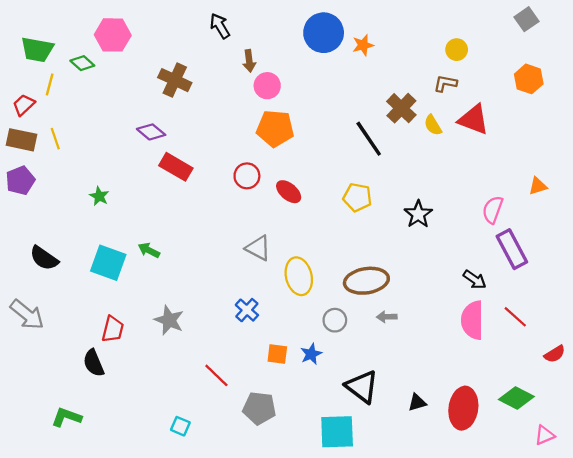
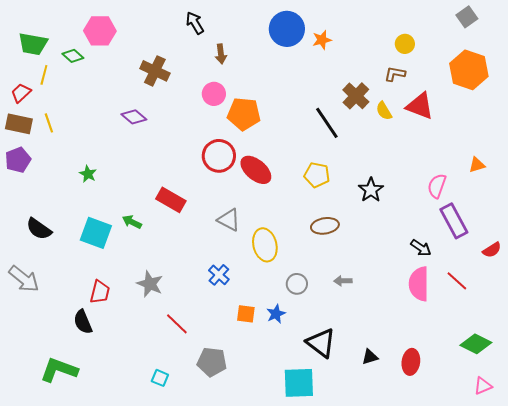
orange hexagon: (529, 79) -> (469, 70), size x1.5
pink circle: (267, 86) -> (214, 94), moved
red rectangle: (176, 167) -> (171, 200), moved
red circle: (247, 176) -> (219, 156), size x1.4
red ellipse: (289, 192) -> (256, 170), size x1.4
brown ellipse: (366, 281) -> (325, 226), moved, size x0.7
red semicircle: (555, 354) -> (492, 250), moved
red line: (216, 375) -> (177, 324), moved
green diamond: (516, 398) -> (476, 344), moved
gray pentagon: (259, 408) -> (212, 362), moved
red ellipse: (463, 408) -> (411, 362), size x0.7
green L-shape: (67, 417) -> (59, 370), size x1.4

